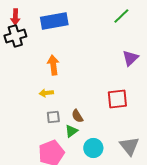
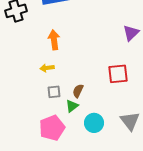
brown semicircle: (77, 116) -> (78, 91), turned 56

